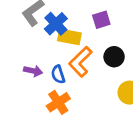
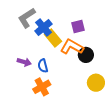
yellow rectangle: (69, 37) -> (53, 38), turned 36
orange L-shape: (80, 62) -> (72, 47), moved, turned 70

